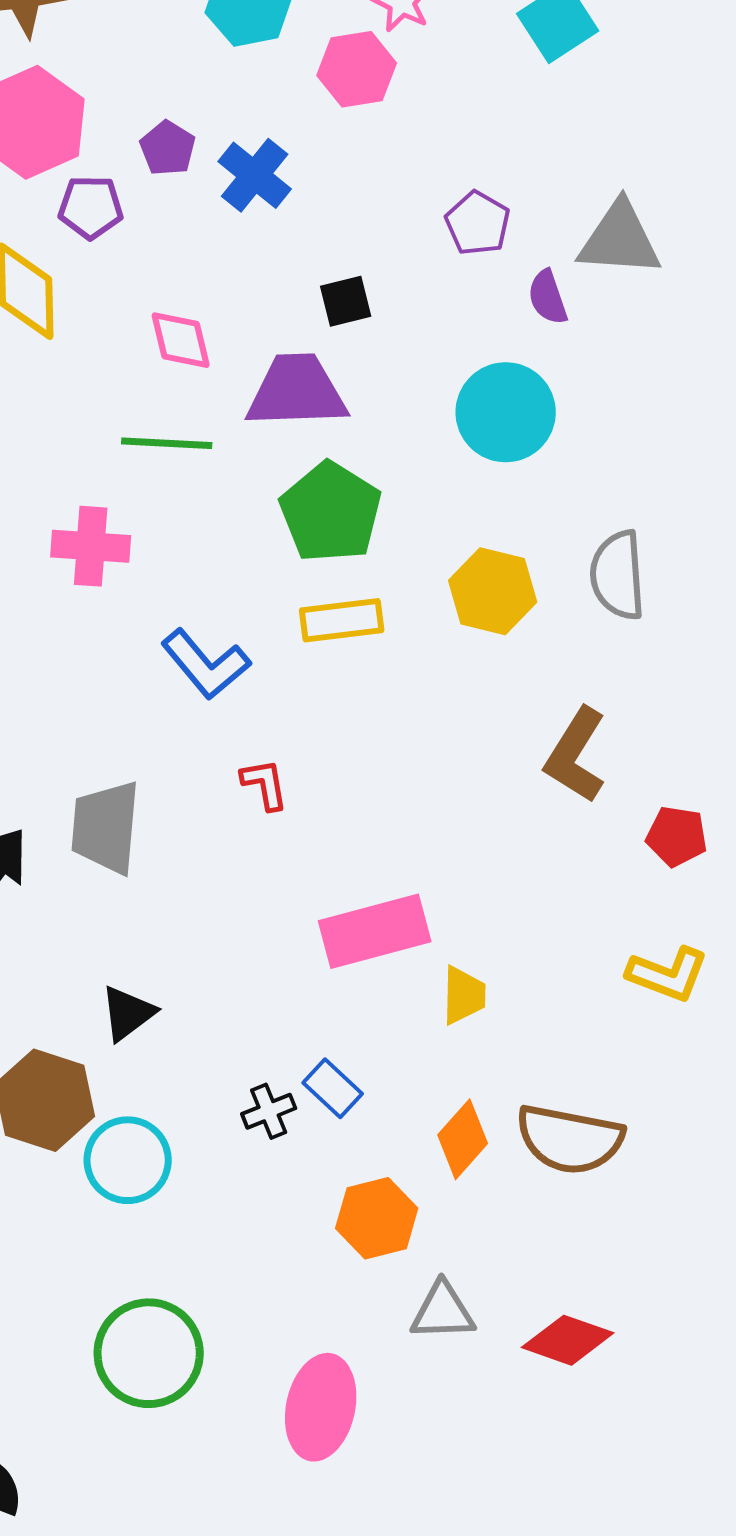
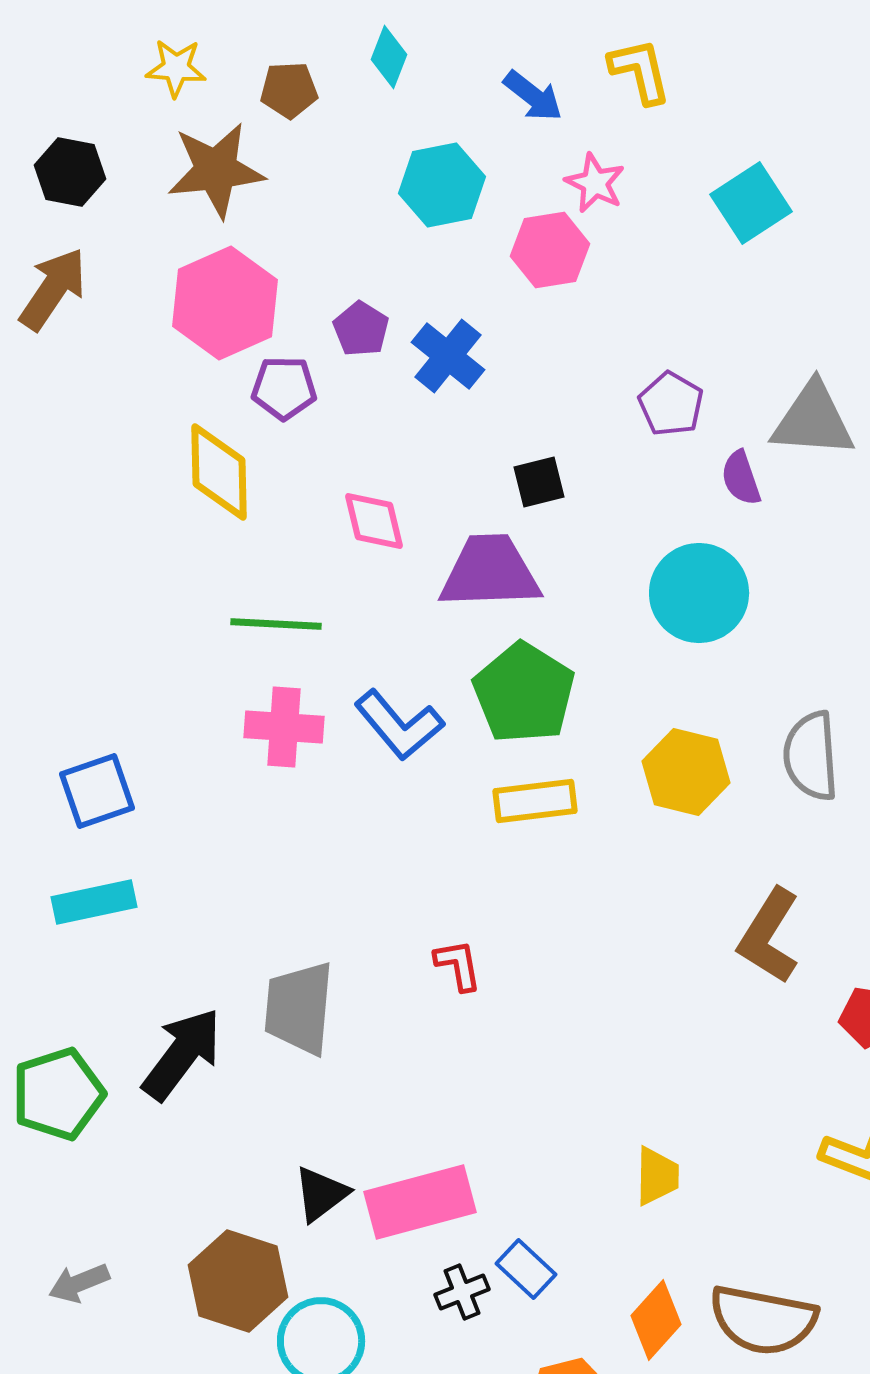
green line: (167, 443) -> (276, 624), moved
blue L-shape: (206, 664) -> (399, 725), moved
pink rectangle: (375, 931) -> (420, 1202), moved

